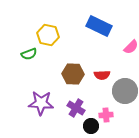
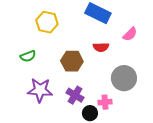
green semicircle: (29, 54) -> (28, 56), moved
red semicircle: (102, 75) -> (101, 47), moved

